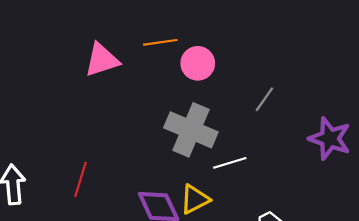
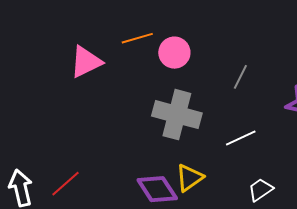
white line: (230, 163) -> (241, 138), moved
red line: (80, 179) -> (66, 184), moved, turned 40

